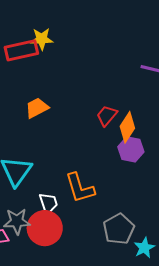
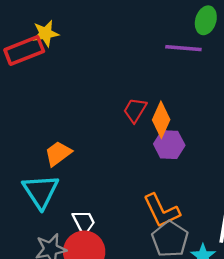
orange trapezoid: (37, 108) -> (58, 154), moved
orange L-shape: (80, 188) -> (161, 211), moved

